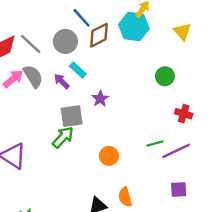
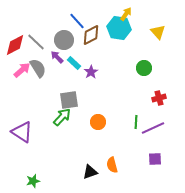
purple arrow: (62, 81) -> (57, 57), moved
purple star: (100, 99) -> (91, 72), moved
red cross: (184, 114) -> (159, 98), turned -32
green line: (155, 143) -> (136, 122), turned -72
orange circle: (109, 156) -> (98, 122), moved

